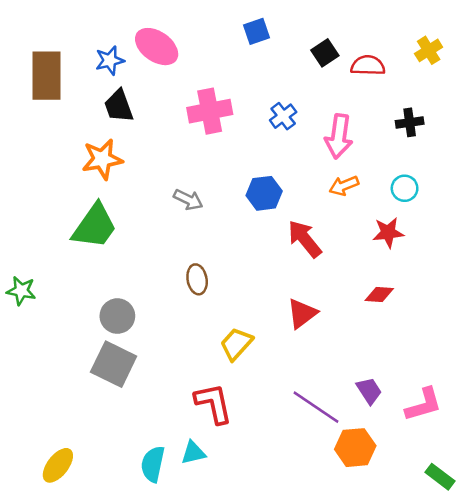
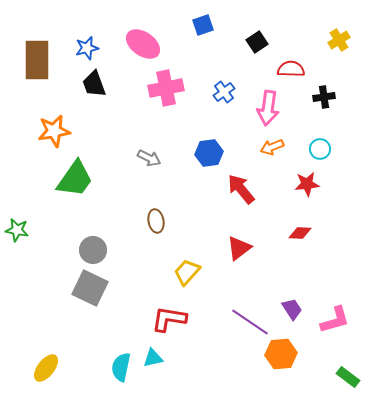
pink ellipse: (157, 47) -> (143, 44), moved
red semicircle: (368, 66) -> (291, 69), moved
orange star: (102, 159) -> (54, 131), moved
red L-shape: (214, 403) -> (169, 319), turned -69

